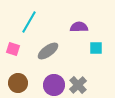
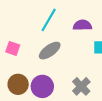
cyan line: (29, 22) -> (49, 20), moved
purple circle: (54, 85) -> (42, 86), moved

